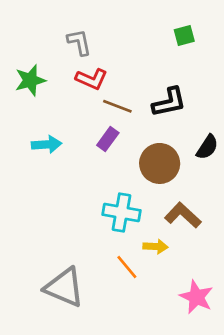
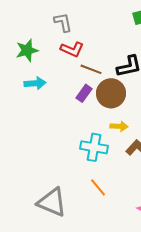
cyan arrow: (47, 144) -> (35, 83), moved
brown circle: (160, 163) -> (111, 93), moved
yellow arrow: (156, 247) -> (119, 126), moved

